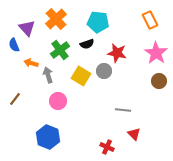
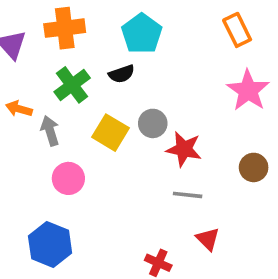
orange cross: (56, 19) -> (65, 28), turned 35
cyan pentagon: (98, 22) -> (142, 34), turned 30
red star: (117, 53) -> (184, 149), moved
brown circle: (159, 81) -> (254, 167), moved

